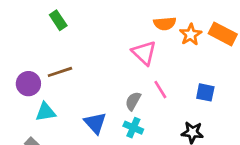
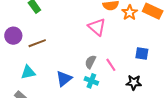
purple circle: (28, 84) -> (13, 36), moved
pink line: (160, 90) -> (111, 65), moved
blue triangle: (95, 123) -> (64, 79), turned 36

